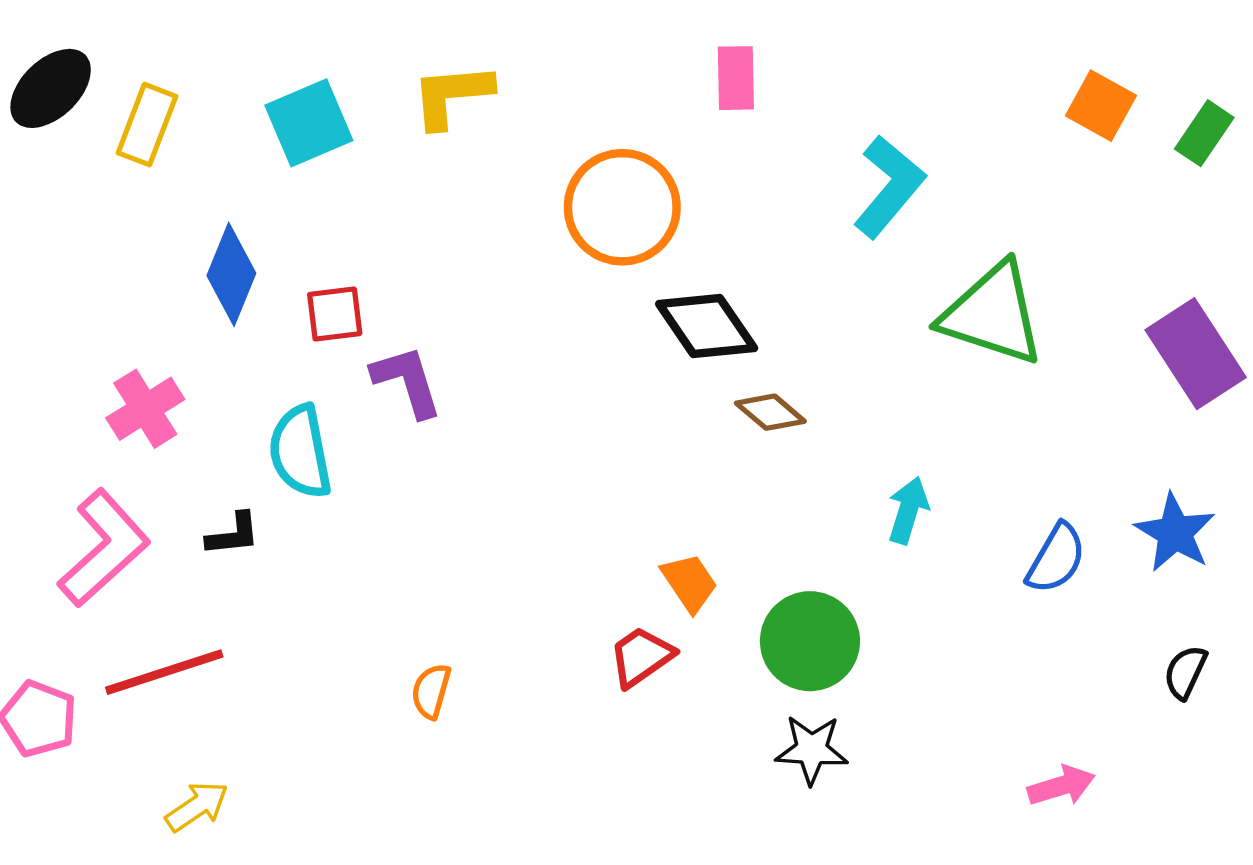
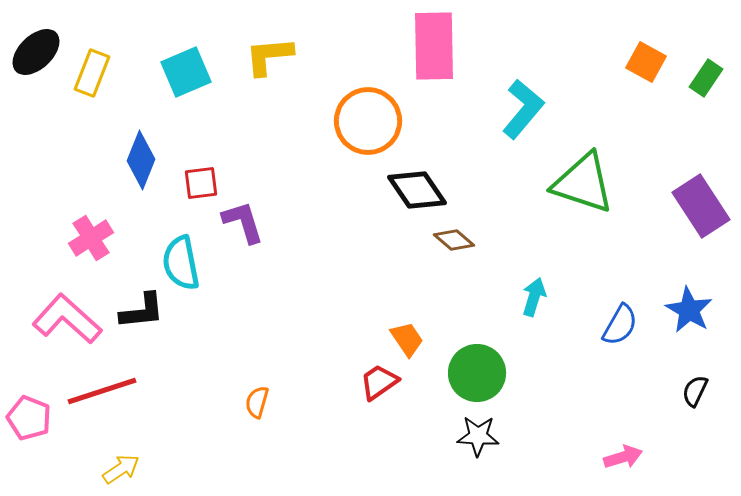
pink rectangle: (736, 78) -> (434, 46), size x1.8
black L-shape: (233, 534) -> (142, 311), size x1.4
pink L-shape: (104, 548) -> (67, 319), turned -96

